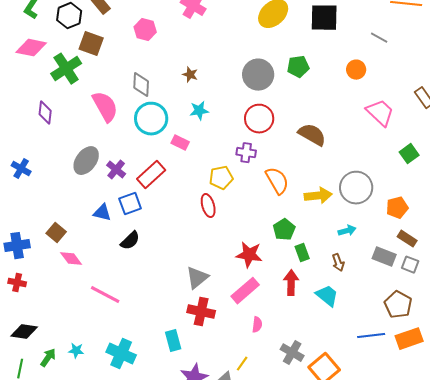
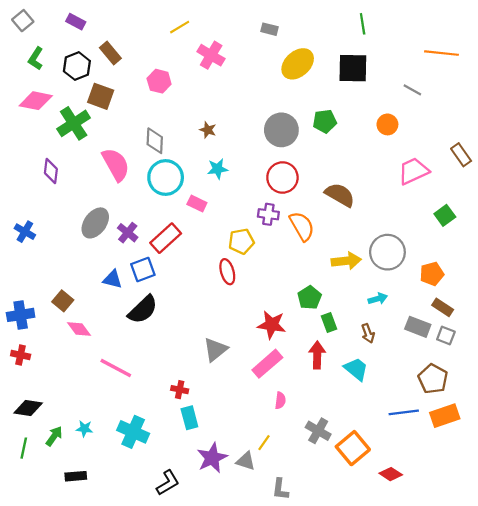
pink trapezoid: (380, 113) -> (413, 171), turned -68
orange semicircle: (277, 181) -> (302, 226), moved
black semicircle: (130, 241) -> (143, 310), size x1.4
red cross: (201, 312) -> (180, 390), moved, size x0.6

